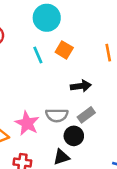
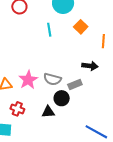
orange square: (64, 50) -> (81, 27), moved
black arrow: (81, 86) -> (90, 66), moved

